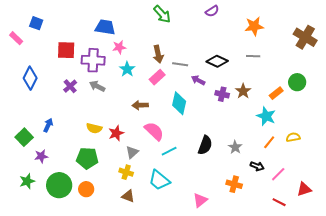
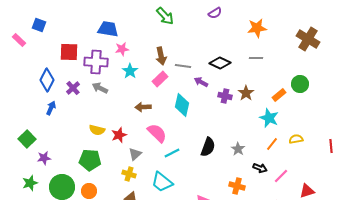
blue diamond: (30, 78) -> (47, 80), moved
blue arrow: (48, 125) -> (51, 108), moved

